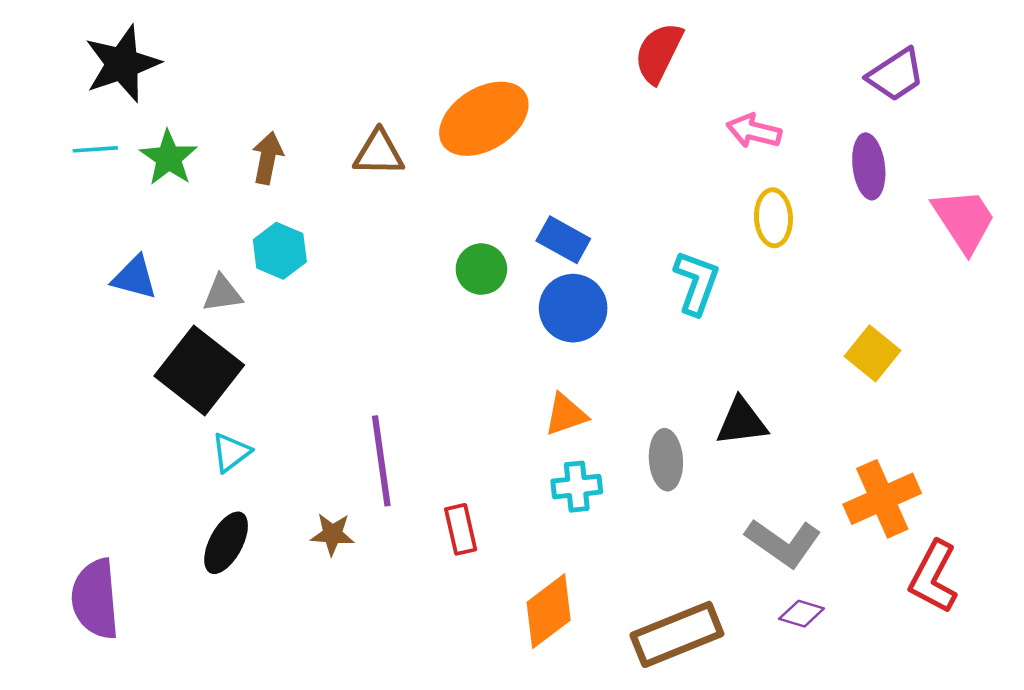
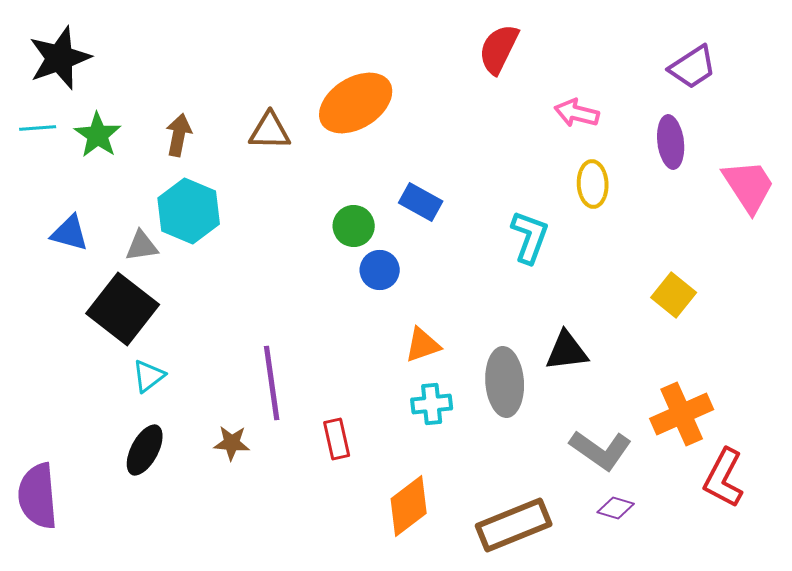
cyan hexagon: (280, 251) -> (189, 211), size x1.4
blue circle: (573, 308) -> (380, 270), moved, size x0.7
gray ellipse: (666, 460) -> (505, 382), size x1.4

